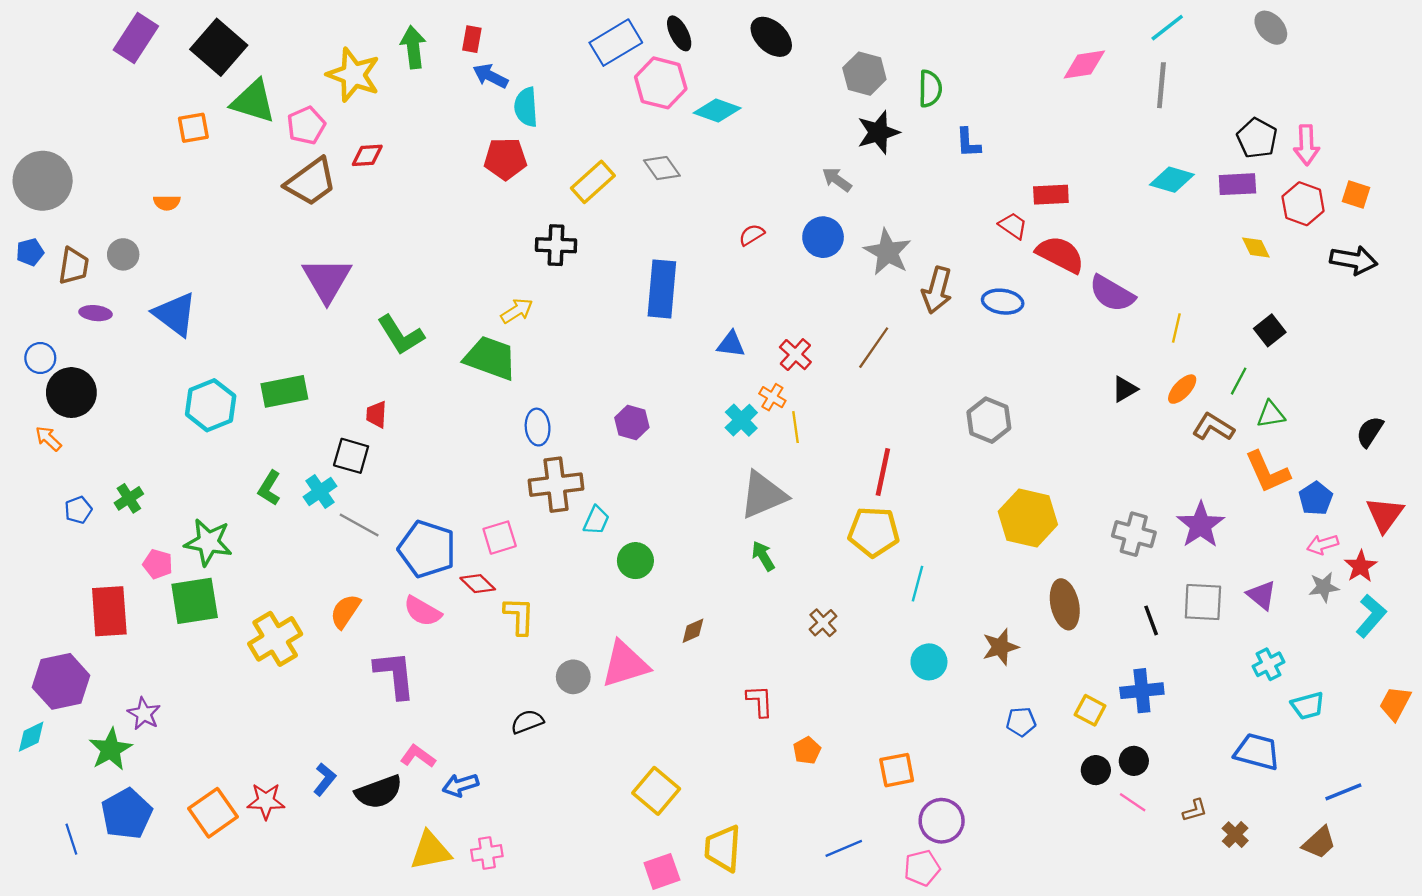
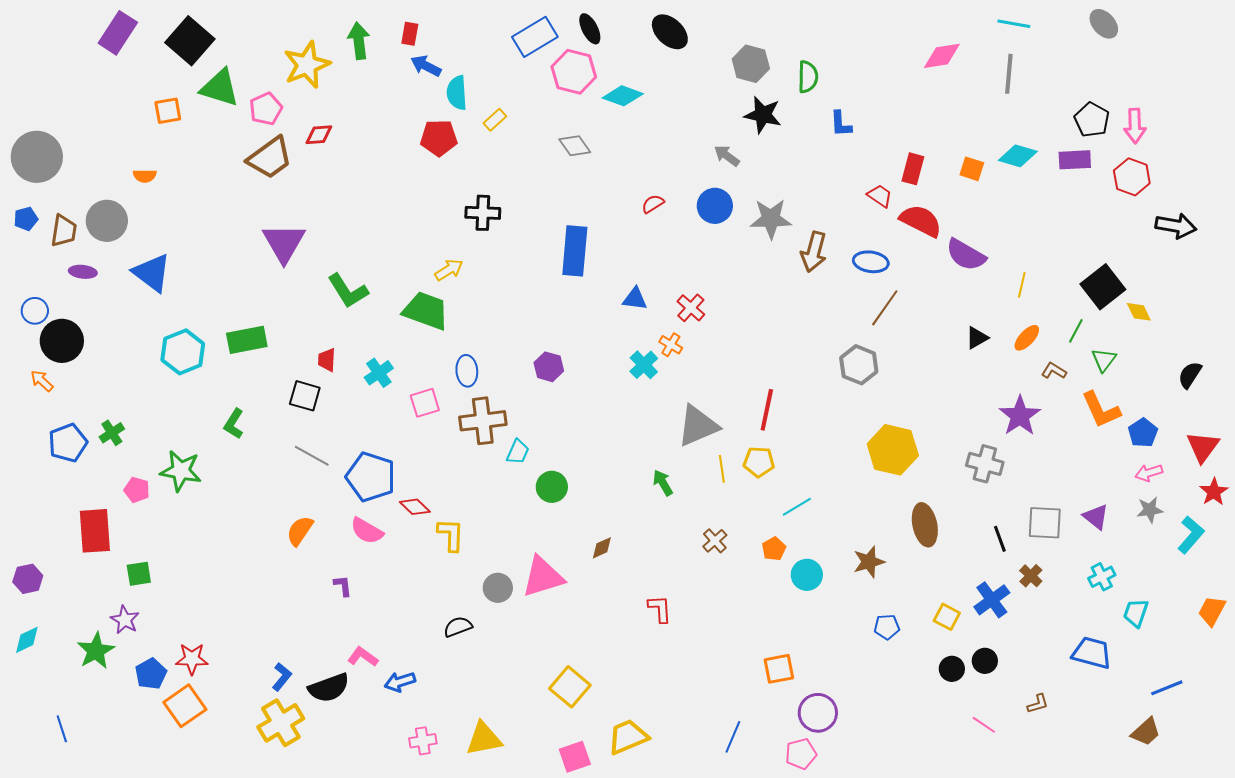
cyan line: (1167, 28) -> (1014, 24), turned 48
yellow star: (353, 75) -> (307, 65), turned 30
black star: (878, 132) -> (763, 115), turned 30
yellow rectangle: (593, 182) -> (495, 120), moved, size x0.6
red rectangle: (1051, 195) -> (913, 169), turned -72
orange square: (1356, 195) -> (972, 169), moved
yellow diamond: (1256, 247) -> (1139, 312), moved
gray star: (887, 252) -> (771, 219), turned -30
gray circle: (123, 254) -> (107, 221), size x1.5
black square: (1270, 330) -> (1103, 287), size x1.6
brown line: (874, 348) -> (885, 308), moved
green triangle: (1271, 414) -> (1104, 360), turned -44
yellow line: (795, 427) -> (722, 469), moved
brown L-shape: (1213, 427) -> (1054, 371), size x0.7
cyan cross: (320, 492) -> (379, 373), moved
gray triangle: (763, 495) -> (698, 426), moved
blue pentagon: (78, 510) -> (68, 443), size x1.6
purple star: (1201, 525) -> (1020, 416), moved
yellow pentagon: (874, 532) -> (759, 462), size x0.7
pink square: (500, 538) -> (425, 403), moved
red star: (1361, 566) -> (1214, 492), moved
cyan line: (917, 584) -> (797, 507), turned 44
green square: (195, 601) -> (139, 574), moved, size x0.6
yellow cross: (275, 639) -> (281, 723), moved
purple L-shape: (395, 675) -> (343, 586), size x0.5
purple hexagon: (61, 681) -> (28, 579), moved, size x0.6
blue cross: (1142, 691) -> (992, 600), turned -30
cyan trapezoid: (1308, 706) -> (1136, 613), turned 124
orange pentagon: (807, 751) -> (774, 549), moved
red star: (266, 801) -> (192, 659), moved
pink line: (1133, 802) -> (984, 725), moved
blue pentagon: (127, 814) -> (151, 674), moved, size x0.7
brown cross: (1235, 835) -> (1031, 576), moved
yellow trapezoid: (723, 848) -> (628, 737), turned 63
blue line: (844, 848) -> (733, 737), turned -44
yellow triangle: (431, 851) -> (484, 739), moved

